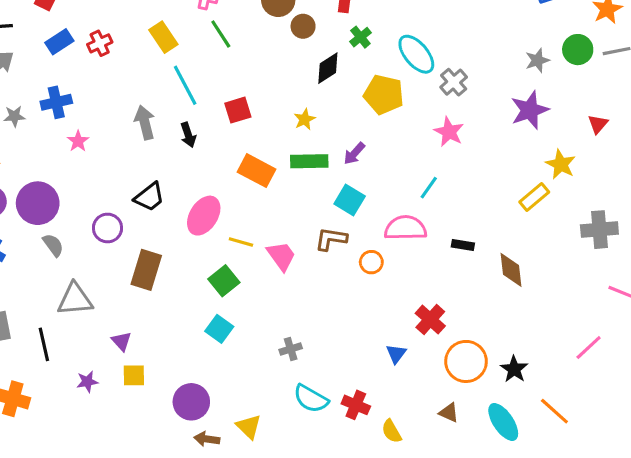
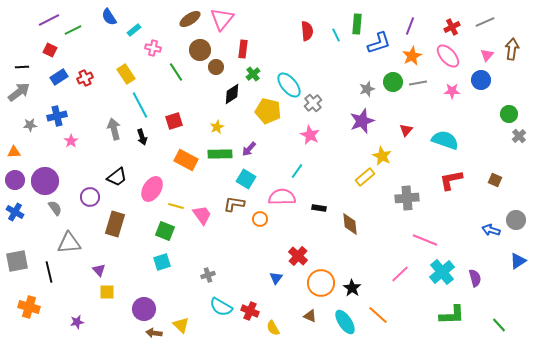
green line: (221, 34) -> (176, 72), moved
green square: (224, 281) -> (165, 231), turned -30
cyan square: (219, 329) -> (162, 262), turned 36
purple star: (87, 382) -> (77, 322), moved

